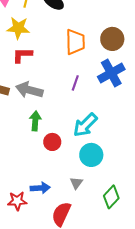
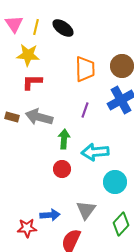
green arrow: (35, 121) -> (64, 139), moved
cyan arrow: (85, 125) -> (95, 152), turned 40
cyan circle: (91, 155) -> (115, 182), moved
gray triangle: (76, 183) -> (86, 210), size x1.5

